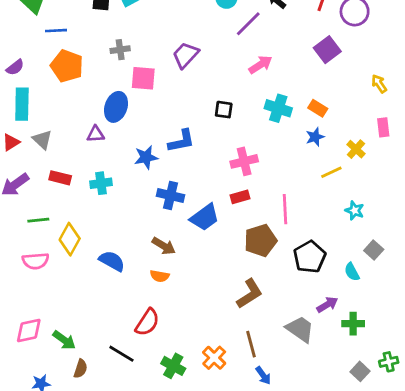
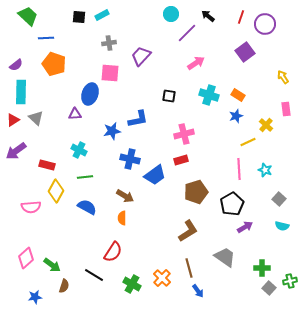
gray cross: (120, 50) -> (109, 43), moved
red rectangle: (60, 178) -> (47, 165), moved
cyan cross: (101, 183) -> (79, 150), turned 35
pink line: (285, 209) -> (239, 169), moved
green line: (38, 220) -> (85, 177), moved
cyan semicircle: (352, 272) -> (282, 226), moved, turned -48
orange semicircle: (160, 276) -> (122, 218), turned 80
purple arrow: (327, 305) -> (245, 227), moved
green cross: (353, 324) -> (262, 268), moved
pink diamond: (29, 330) -> (26, 258), turned -30

